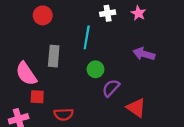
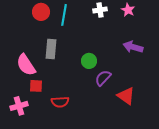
cyan line: (87, 37) -> (64, 15), moved

